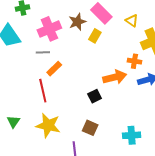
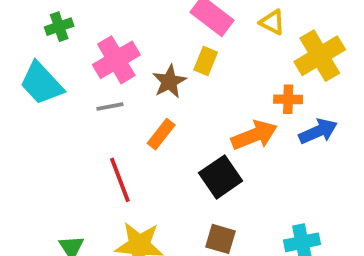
brown star: (77, 22) -> (169, 81), moved
orange rectangle: (54, 69) -> (161, 134), moved
black square: (95, 96) -> (221, 177), size x1.5

